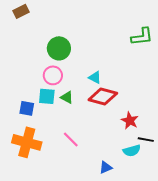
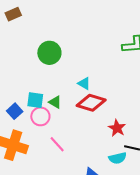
pink circle: (53, 75) -> (40, 116), moved
blue square: (27, 108) -> (15, 111), turned 35

